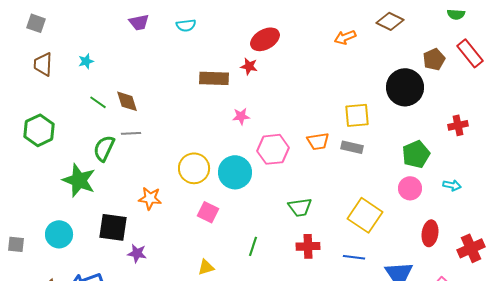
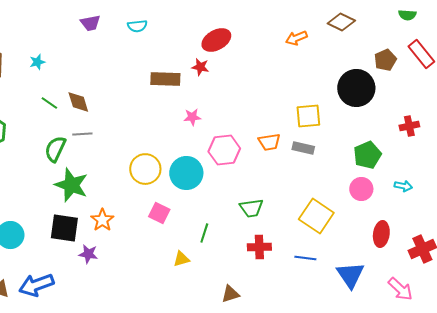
green star: (79, 180) -> (71, 185), moved
orange star: (150, 198) -> (102, 220), moved, turned 30
green line: (253, 246) -> (204, 233), moved
yellow triangle: (206, 267) -> (181, 259), moved

